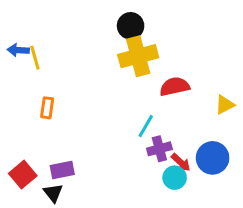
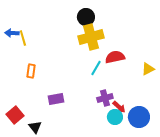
cyan line: (146, 126) -> (96, 68), moved
blue circle: (213, 158) -> (139, 117), moved
purple rectangle: (62, 170) -> (56, 99), moved

